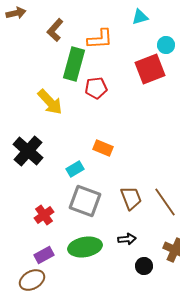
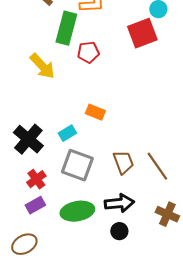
black cross: (28, 151) -> (28, 139), moved
black arrow: (127, 239) -> (119, 203), size x1.6
purple rectangle: (44, 255) -> (35, 205), moved
black circle: (144, 266) -> (119, 231), moved

